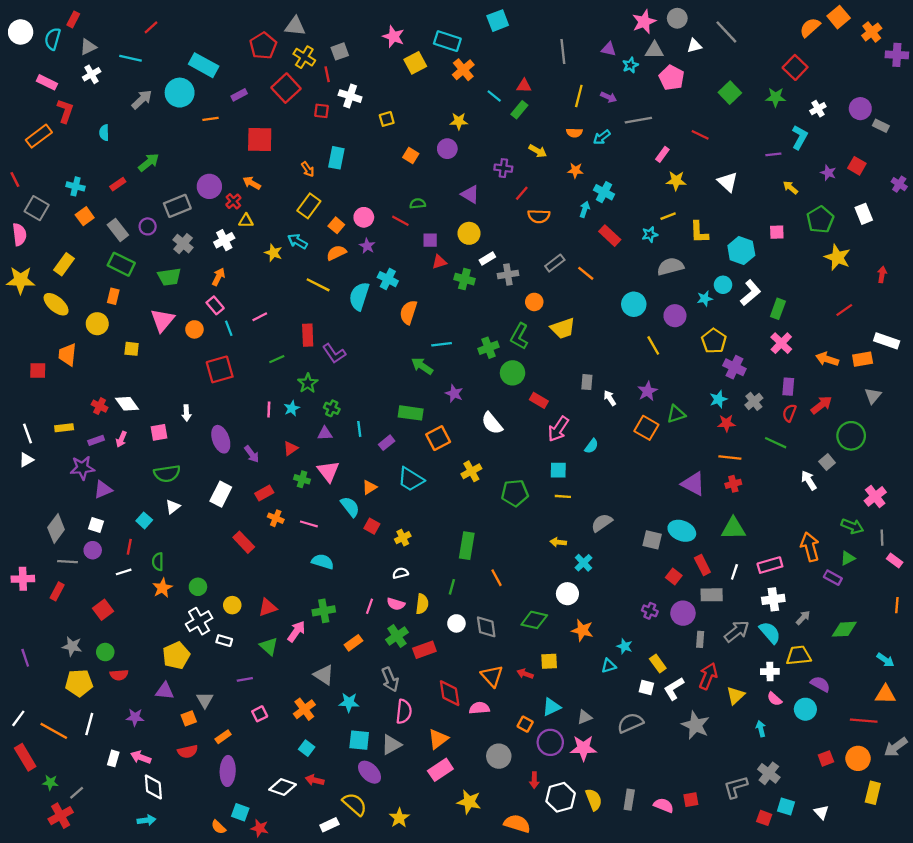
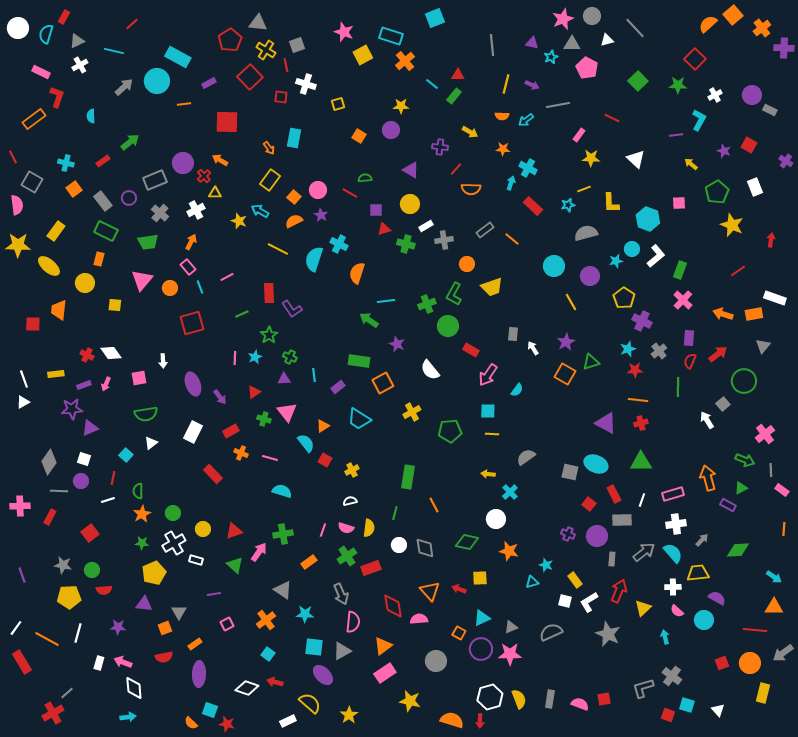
green line: (776, 443) -> (678, 387), turned 66
red arrow: (534, 780) -> (480, 721), moved
green star: (50, 782) -> (142, 543), moved

